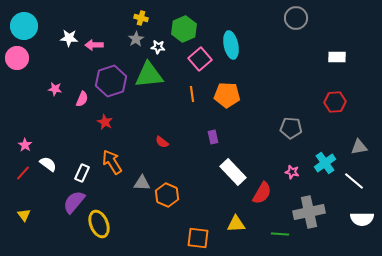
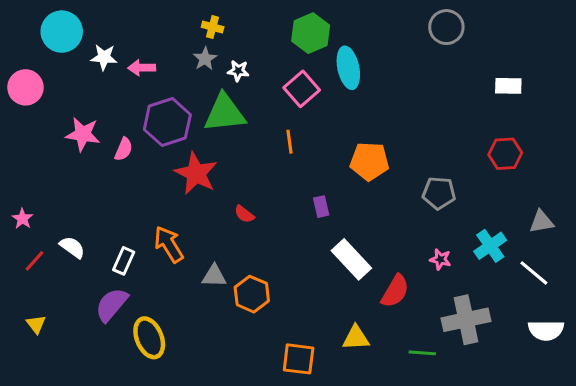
cyan circle: (24, 26) -> (62, 32), moved
green hexagon: (184, 29) -> (311, 33), moved
pink star: (55, 89) -> (83, 134), size x1.6
orange pentagon: (227, 95) -> (369, 161), moved
red star: (105, 122) -> (196, 173), moved, size x1.8
pink star: (25, 145) -> (22, 219), moved

